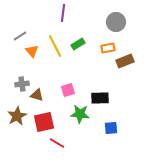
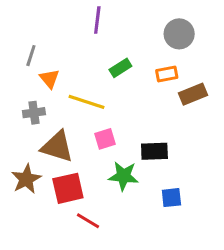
gray line: (20, 36) -> (31, 56), turned -40
yellow line: (55, 46) -> (86, 102), moved, turned -45
gray cross: (22, 84) -> (34, 113), moved
brown triangle: (37, 95) -> (57, 147), size x1.6

